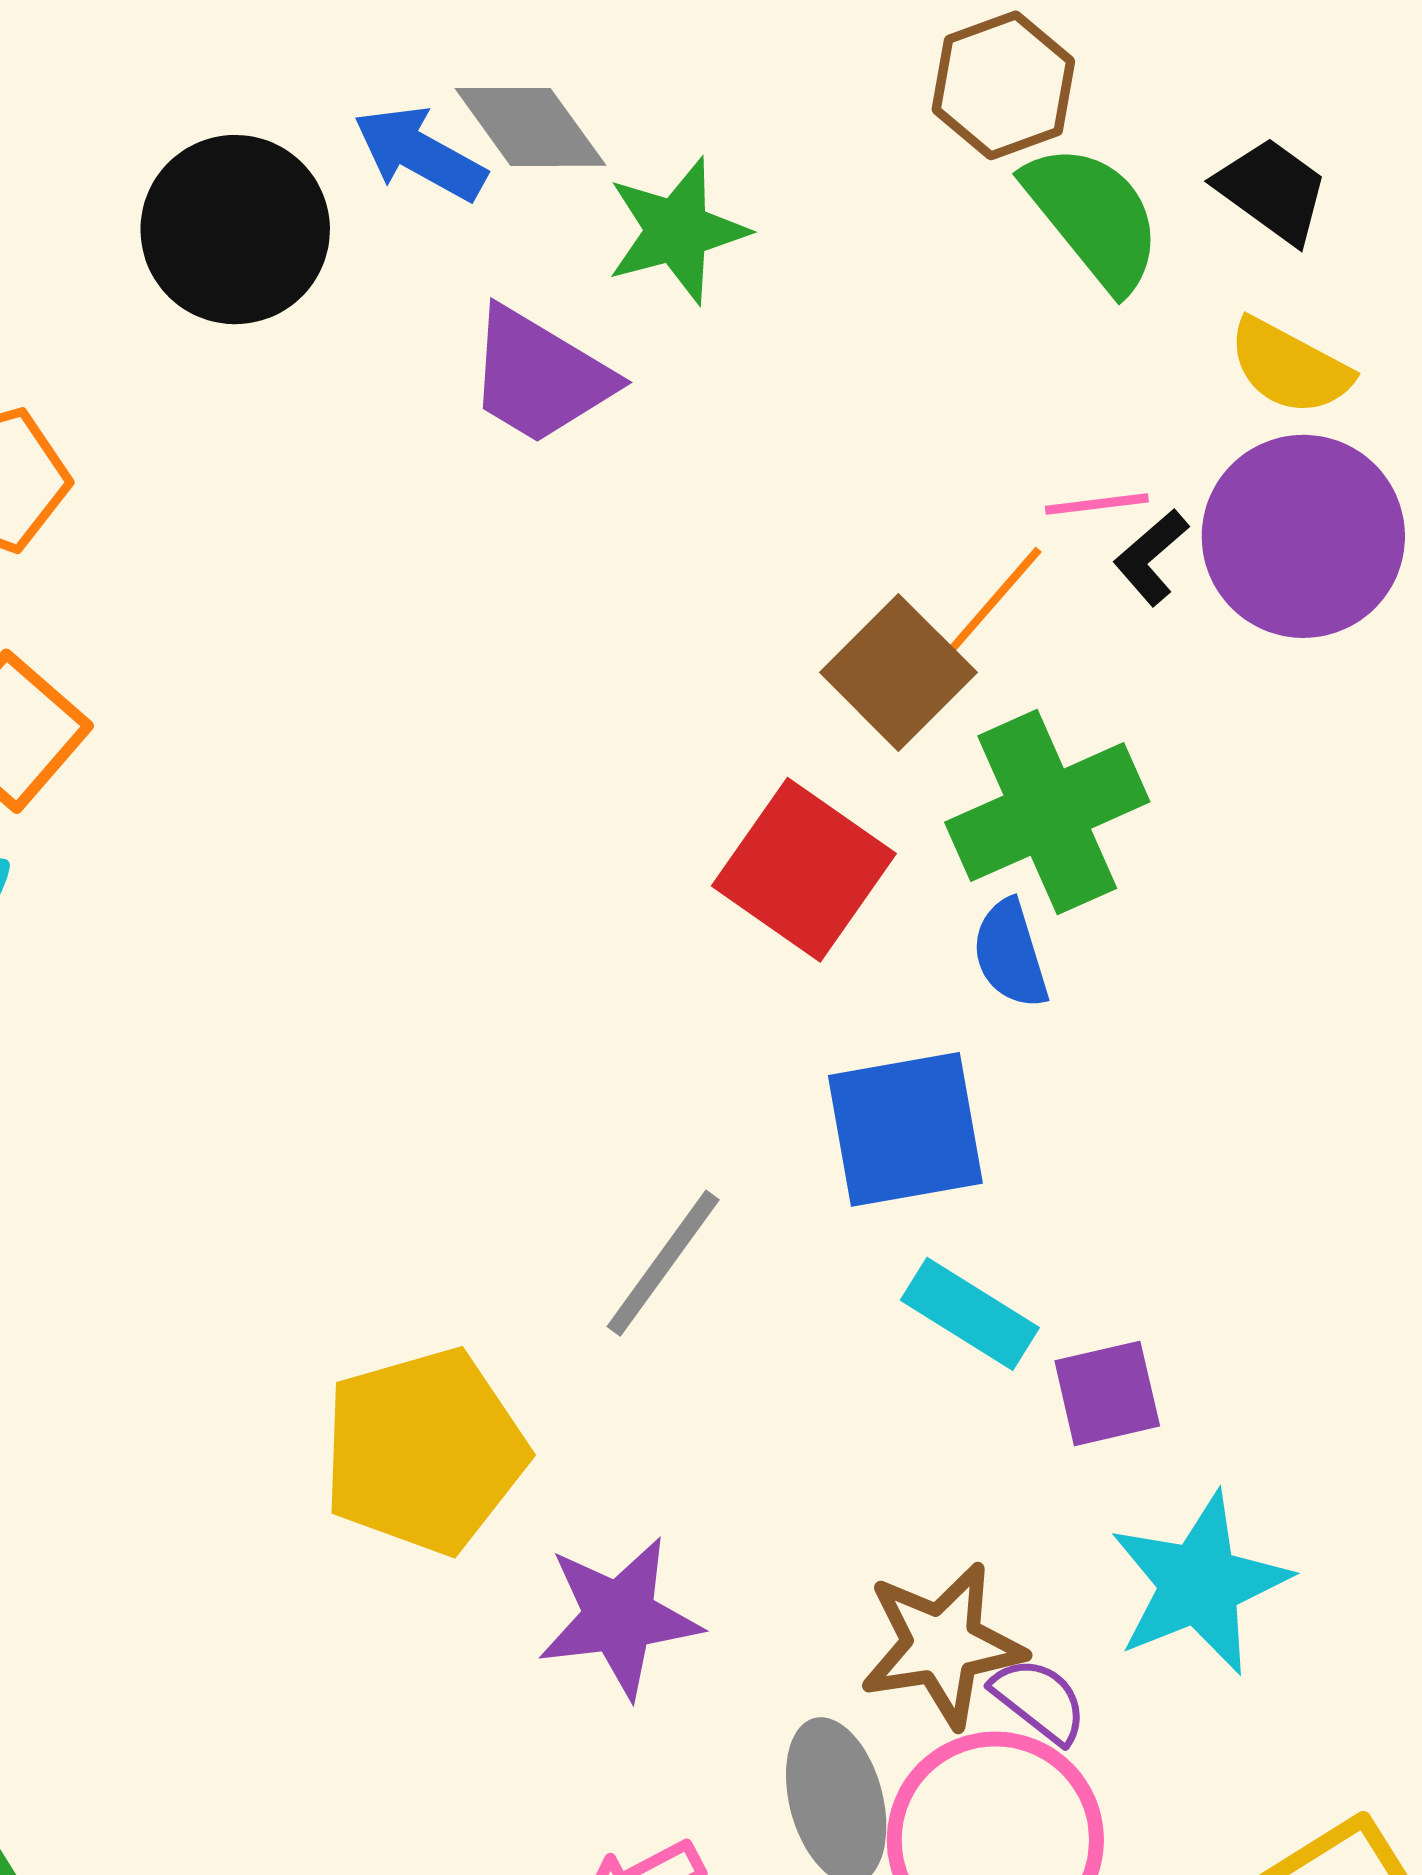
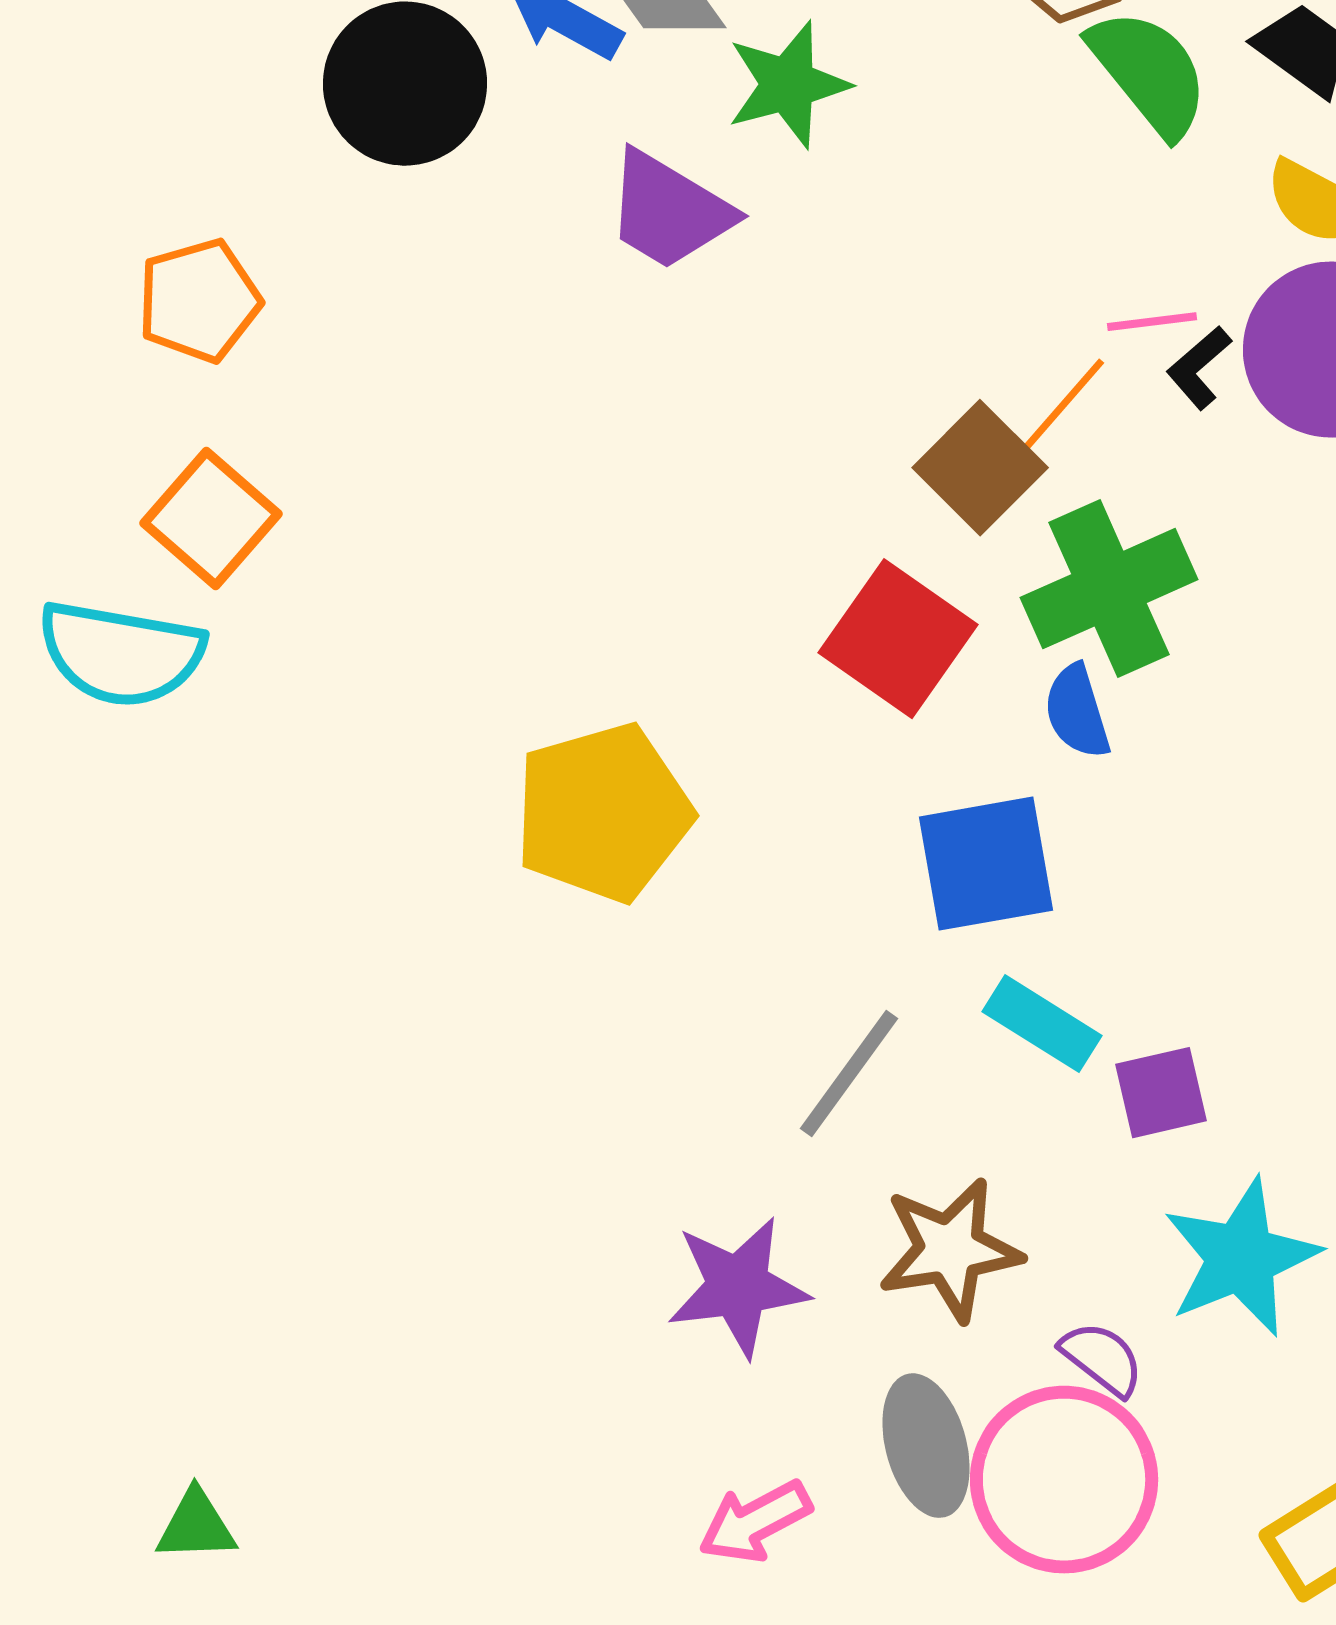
gray line: (663, 1263) -> (849, 1074), moved
yellow pentagon: (424, 1451) -> (603, 813), moved
brown star: (942, 1645) -> (950, 1250), moved

